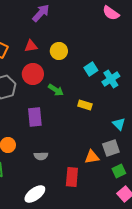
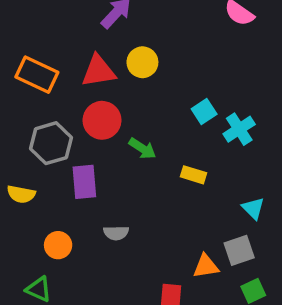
red triangle: (31, 46) -> (98, 71), size x1.5
yellow circle: (59, 51) -> (142, 62), moved
purple rectangle: (35, 117) -> (84, 182), moved
gray semicircle: (41, 156) -> (116, 233), moved

